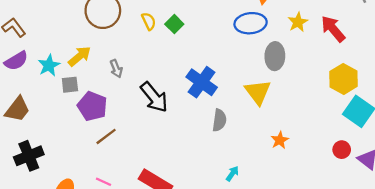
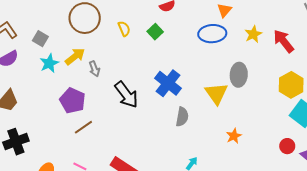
green square: (174, 24) -> (155, 32), moved
yellow arrow: (79, 56) -> (75, 56), moved
gray ellipse: (275, 56) -> (239, 75), moved
cyan star: (49, 65) -> (49, 63), moved
gray square: (70, 85) -> (40, 39), moved, turned 35

